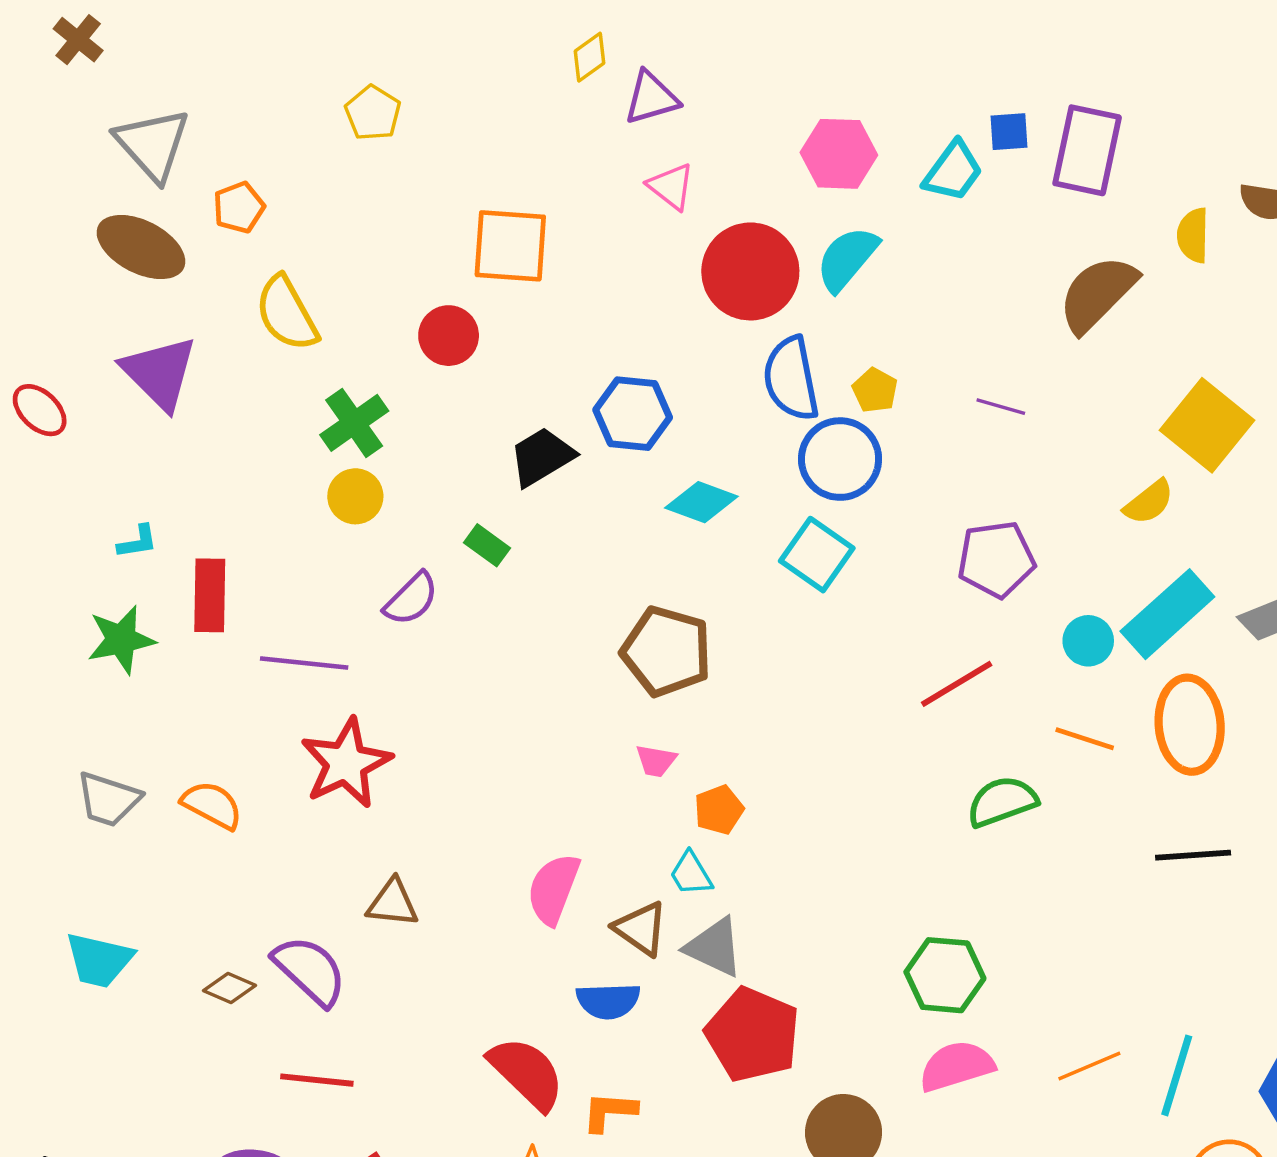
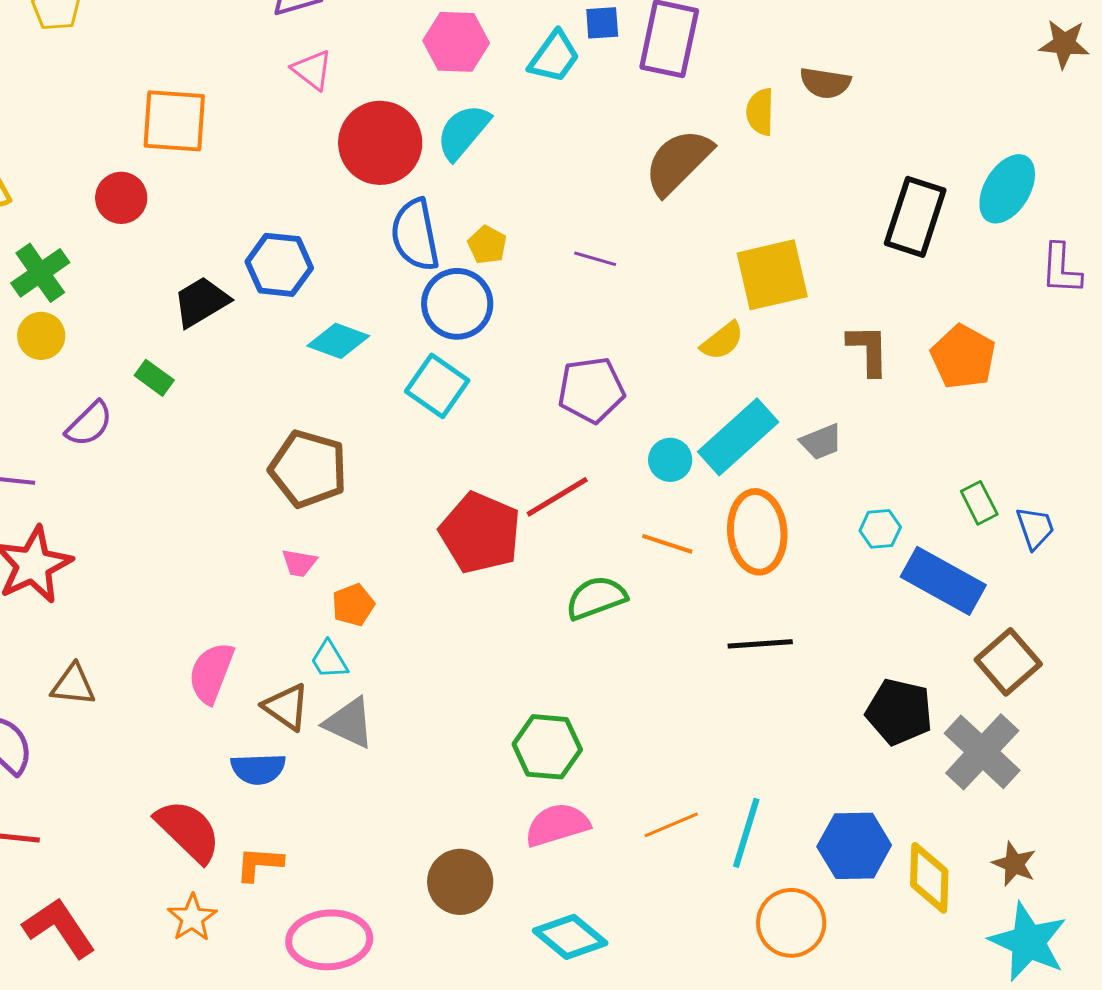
yellow square: (1207, 425) -> (772, 275), turned 38
red pentagon: (753, 1035) -> (480, 533), moved

